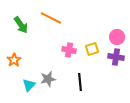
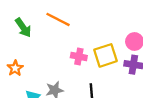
yellow square: (92, 49) -> (106, 55), size x1.5

